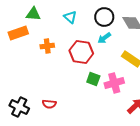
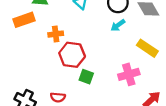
red hexagon: (81, 52) -> (72, 55), moved
green square: (93, 79) -> (86, 77), moved

